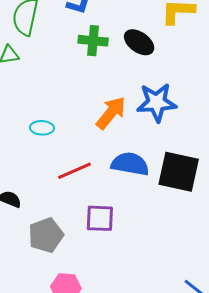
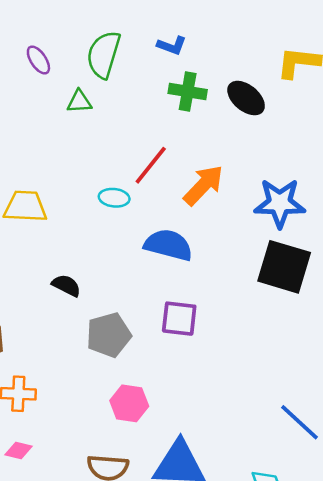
blue star: (157, 102) -> (280, 203), moved
blue semicircle: (130, 164) -> (168, 245), moved
red line: (75, 171) -> (151, 165), moved, turned -32

